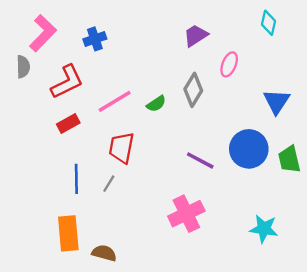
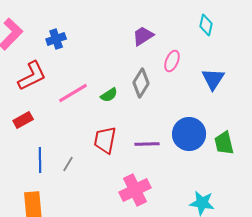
blue triangle: (277, 101) -> (213, 79), moved
red rectangle: (68, 123) -> (23, 120), moved
red trapezoid: (122, 148) -> (105, 140), moved
purple line: (200, 160) -> (147, 144), turned -30

